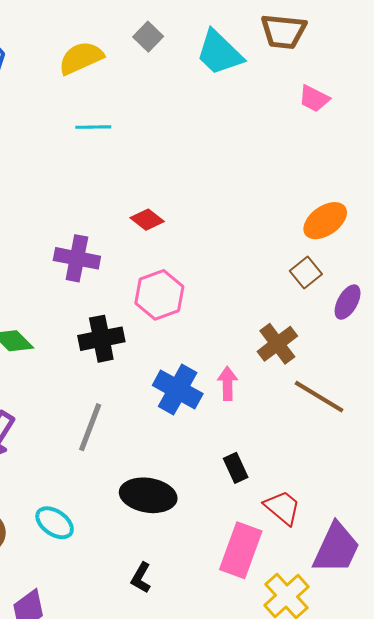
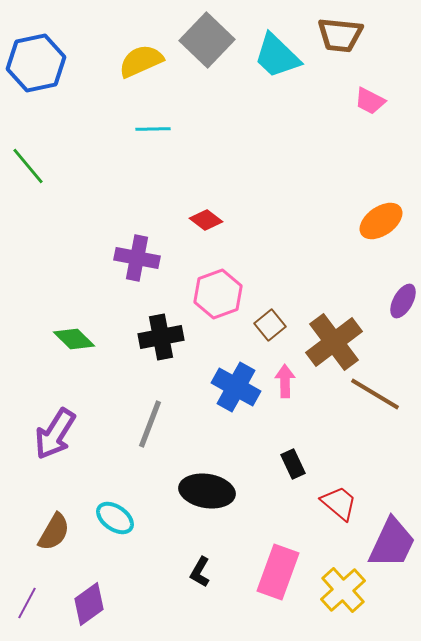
gray square: (148, 37) -> (207, 40), size x1.8
brown square: (306, 273) -> (270, 325), moved
brown cross: (277, 344) -> (334, 342), size x1.4
pink rectangle: (241, 550) -> (278, 572), moved

